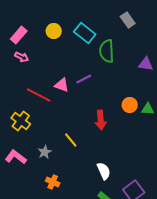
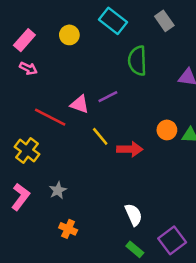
cyan rectangle: (85, 33) -> (113, 21), moved
red arrow: (101, 120) -> (130, 149), turned -84
yellow line: (71, 140) -> (100, 136), moved
pink L-shape: (16, 157) -> (21, 197), turned 90

